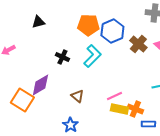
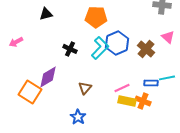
blue hexagon: (112, 31) -> (117, 43), moved
brown cross: (138, 44) -> (146, 49), moved
brown triangle: (77, 96) -> (85, 88), turned 32
blue rectangle: (148, 124) -> (151, 83), moved

